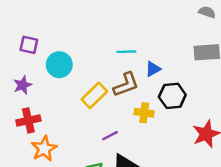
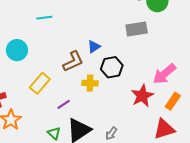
cyan line: (126, 52) -> (44, 18), moved
yellow rectangle: (94, 95) -> (40, 83), moved

